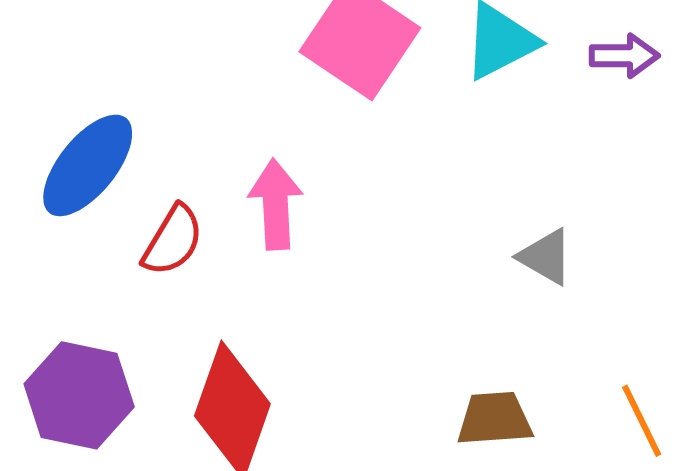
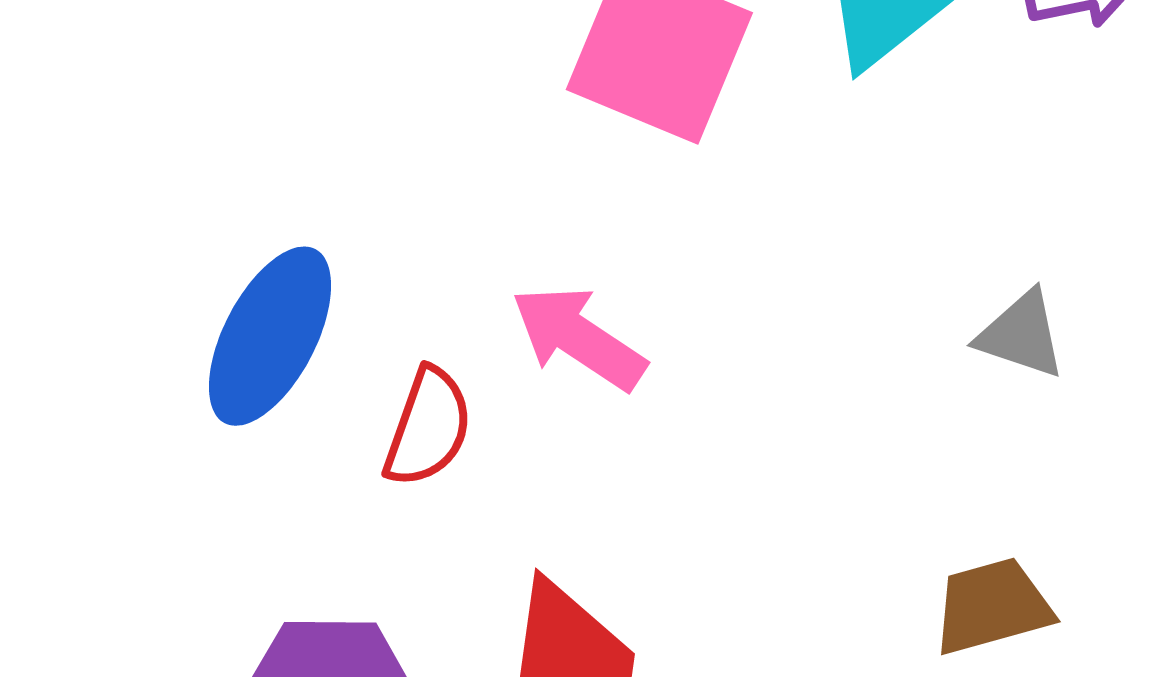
pink arrow: (276, 204) -> (579, 338), turned -42

